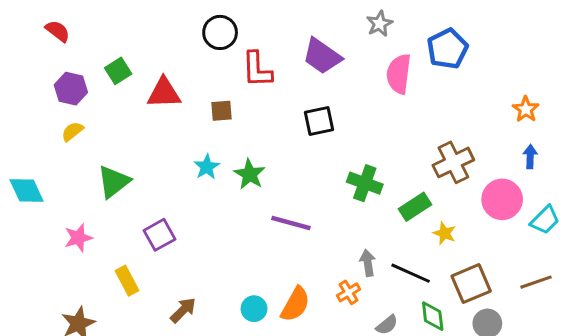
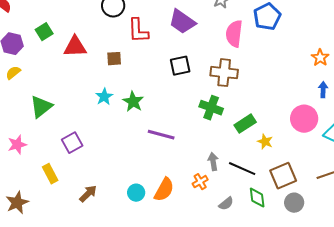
brown cross: (453, 162) -> (224, 73), moved, turned 32

